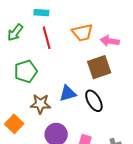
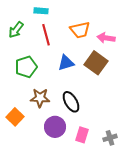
brown square: (99, 67) -> (96, 63), turned -35
blue triangle: (68, 93) -> (66, 63), moved
black ellipse: (94, 101) -> (71, 102), moved

